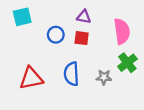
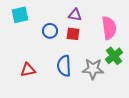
gray star: (104, 77) -> (93, 69), size x1.5
red triangle: (31, 78) -> (28, 70), size x0.7

